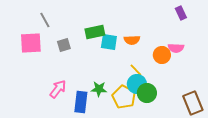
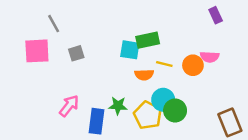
green rectangle: (95, 32) -> (148, 40), moved
orange semicircle: (132, 40) -> (144, 75), moved
yellow line: (136, 70) -> (164, 64), moved, turned -32

